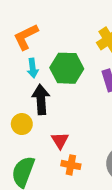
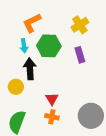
orange L-shape: (26, 37) -> (32, 23), moved
red triangle: (60, 140) -> (52, 99), moved

